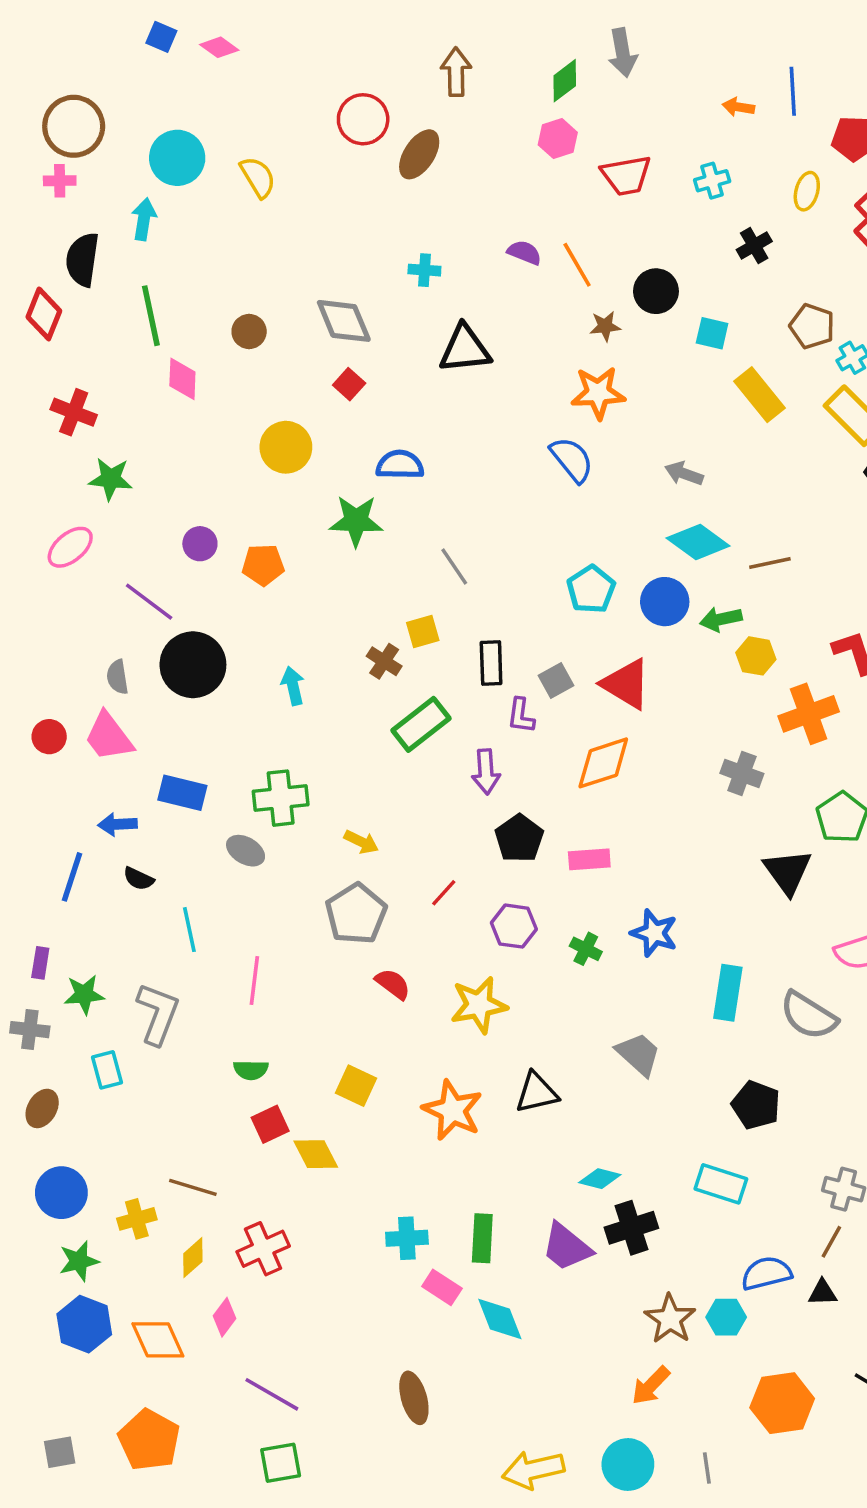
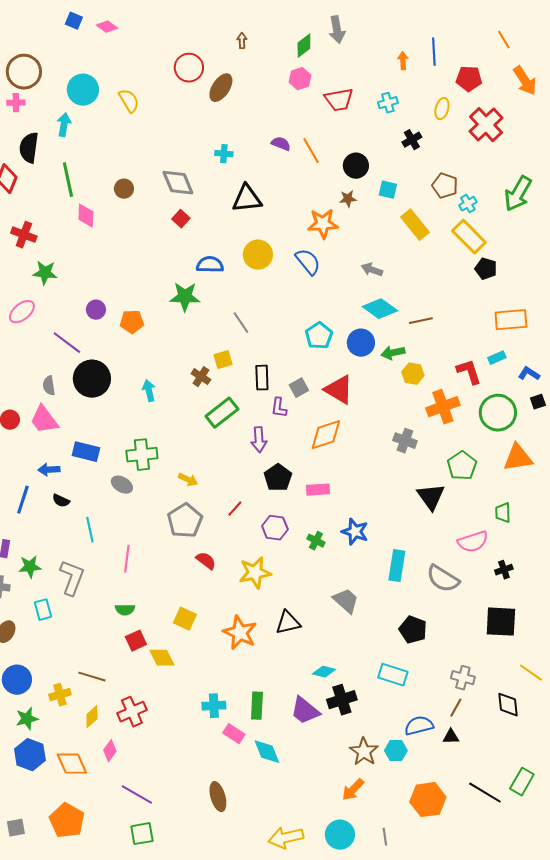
brown arrow: (456, 72) -> (242, 41), size x0.6
orange arrow: (738, 107) -> (403, 61), turned 78
brown star: (605, 326) -> (348, 199), moved
yellow circle: (286, 447) -> (258, 255), moved

